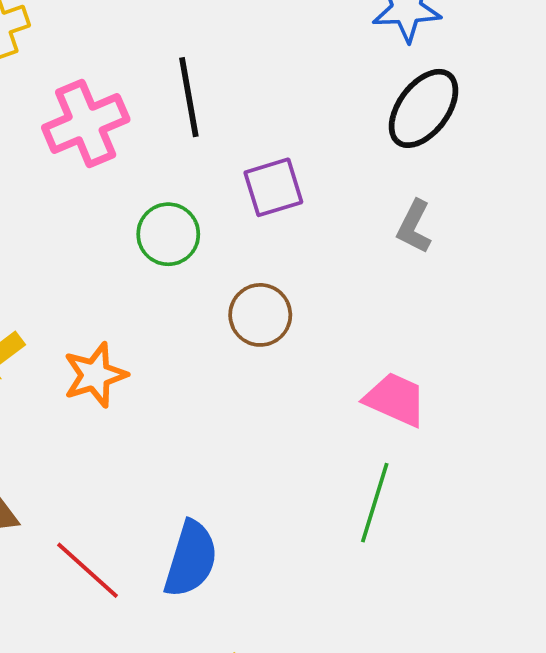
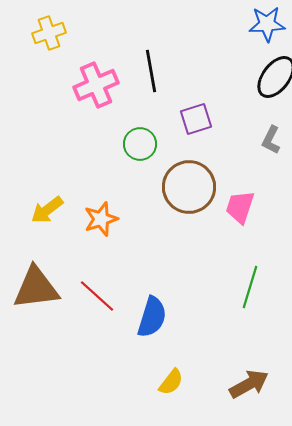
brown circle: (260, 315) -> (189, 187), size x1.6
pink trapezoid: (395, 399) -> (240, 207), moved, turned -96
red line: (88, 570) -> (97, 296), moved

